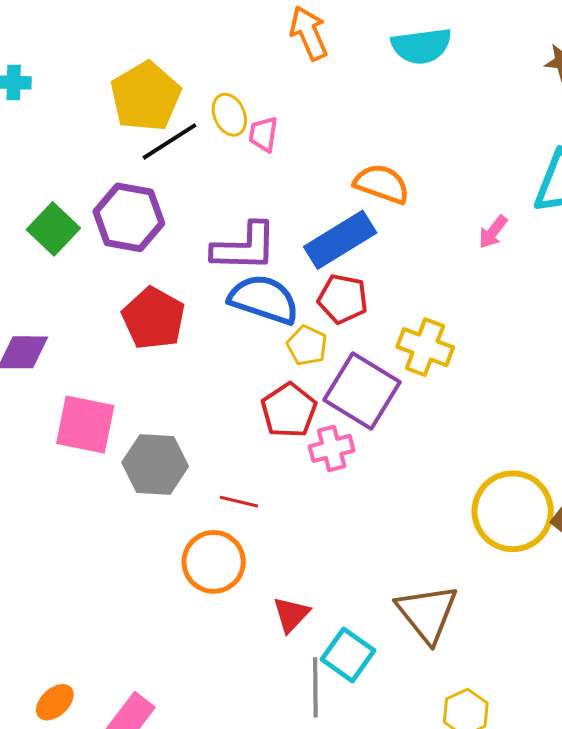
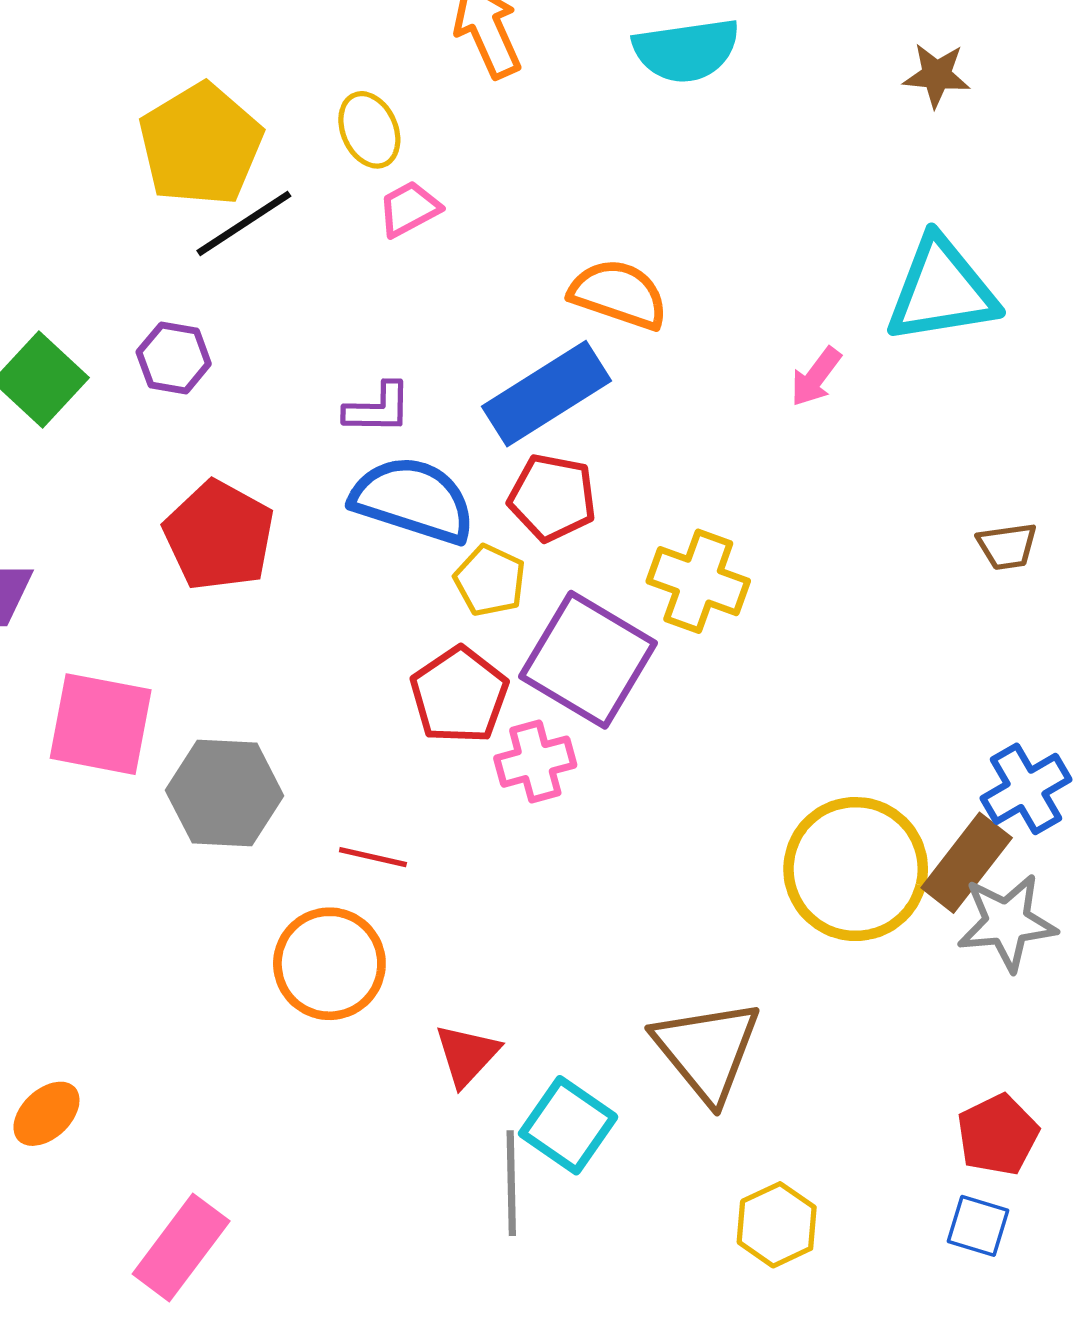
yellow ellipse: (229, 115) -> (369, 130), moved
pink trapezoid: (263, 134) -> (409, 209), turned 54
purple hexagon: (129, 217) -> (174, 358), size x0.6
purple L-shape: (244, 247) -> (378, 408), size x0.6
orange ellipse: (55, 702) -> (46, 1114), moved

